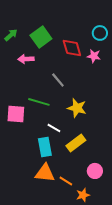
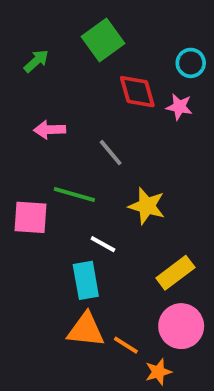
green arrow: (11, 35) -> (36, 61), moved
green square: (41, 37) -> (103, 40), moved
pink arrow: (26, 59) -> (50, 130), moved
yellow rectangle: (76, 143) -> (175, 273), moved
pink circle: (95, 171) -> (181, 326), size x1.5

